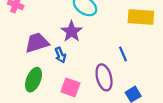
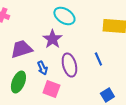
blue arrow: (60, 55) -> (42, 68), moved
purple ellipse: (104, 77) -> (69, 65), moved

